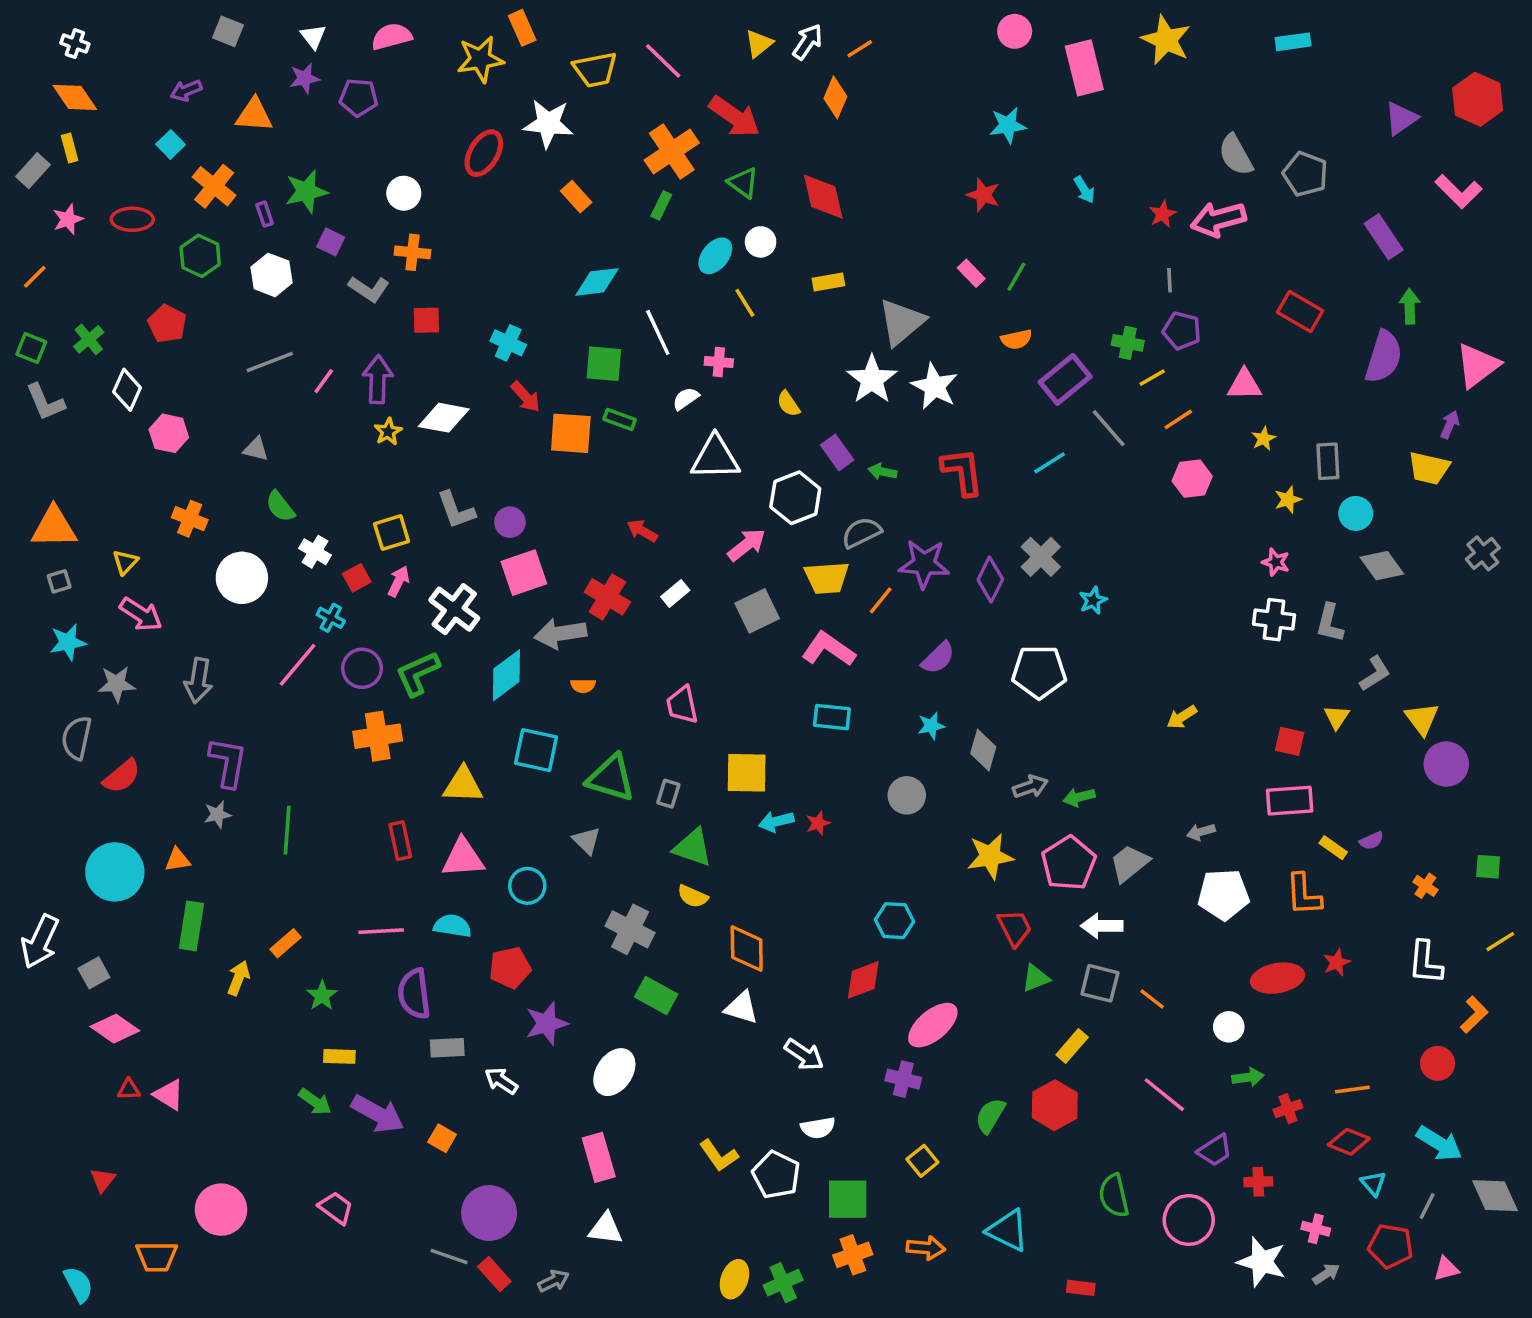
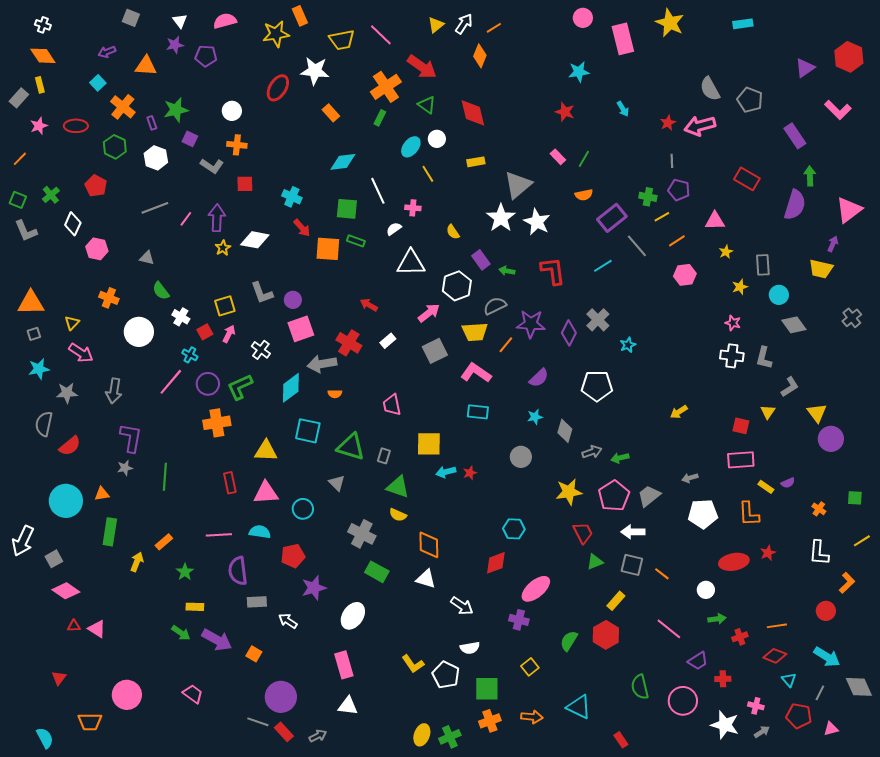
white cross: (454, 609) -> (261, 350), size x0.7
red rectangle: (1081, 1288) -> (621, 740), turned 49

